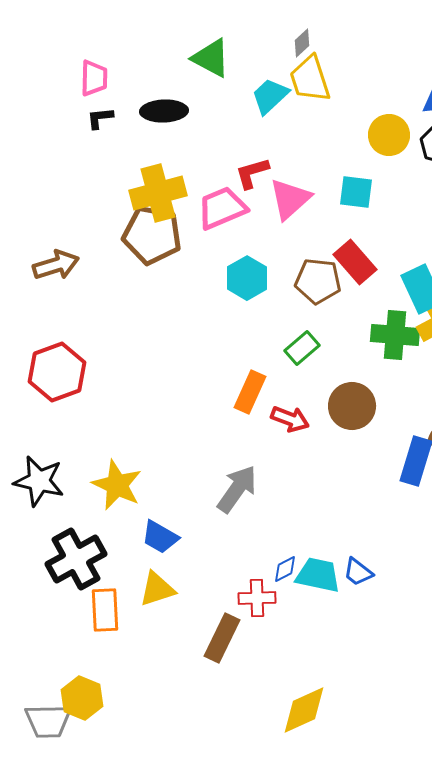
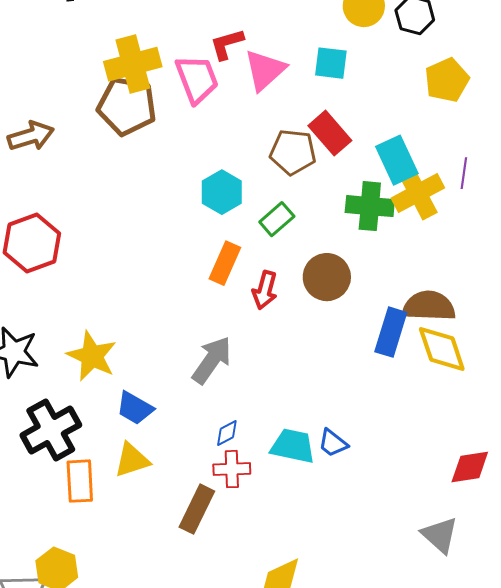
pink trapezoid: (222, 208) -> (197, 79), turned 92
cyan hexagon: (247, 278) -> (222, 192), moved
red arrow: (290, 419) -> (265, 290), turned 84
blue diamond: (285, 569) -> (227, 433), moved

